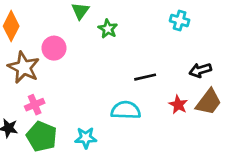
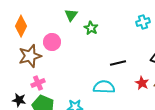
cyan cross: (180, 21) -> (143, 22), turned -32
brown star: (24, 67) -> (30, 56), turned 30

